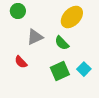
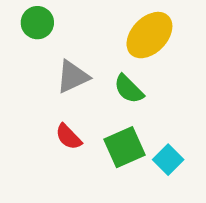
red semicircle: (21, 62) -> (69, 137), moved
cyan square: (84, 69) -> (168, 160), moved

